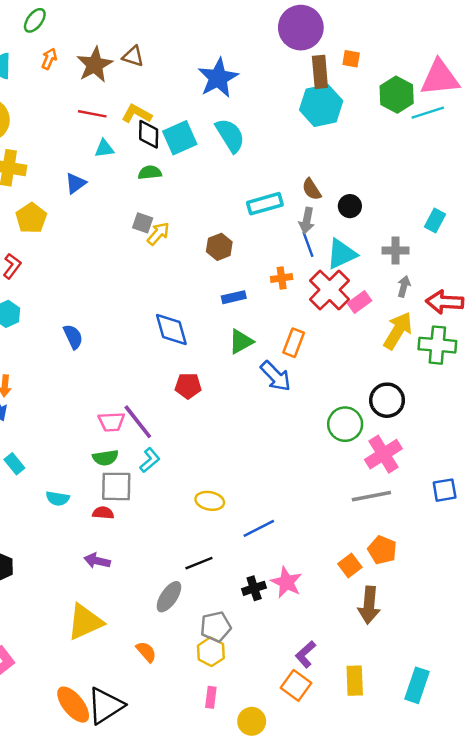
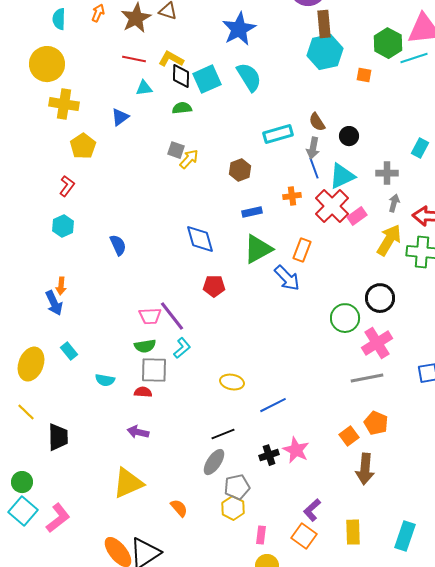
orange square: (351, 59) -> (364, 75), moved
green triangle: (241, 341) -> (258, 249), size x1.4
gray ellipse: (169, 597) -> (214, 462), moved
pink rectangle: (211, 697) -> (261, 535), moved

